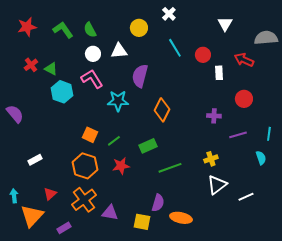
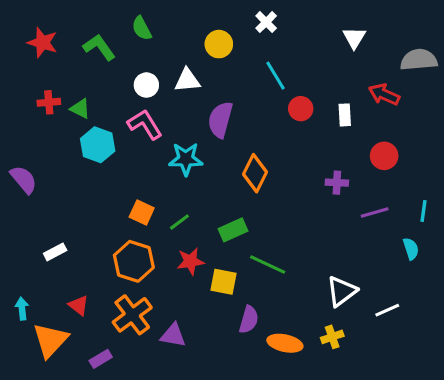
red star: (27, 27) -> (42, 43), turned 30
green semicircle: (90, 30) -> (142, 28), moved
red circle: (203, 55) -> (301, 109), moved
red cross: (31, 65) -> (49, 102), turned 32
yellow cross: (211, 159) -> (332, 337), moved
green line: (170, 168) -> (268, 264), turned 45
red triangle: (50, 194) -> (79, 305), turned -40
yellow square: (142, 222) -> (224, 282), moved

